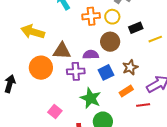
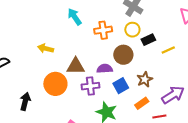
yellow circle: (112, 17) -> (132, 30), moved
yellow arrow: (33, 32) -> (46, 48), size x0.7

